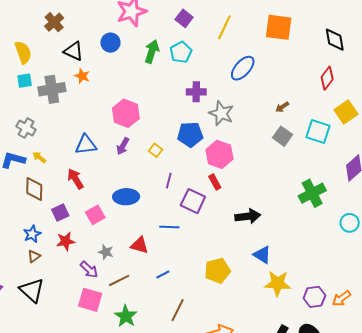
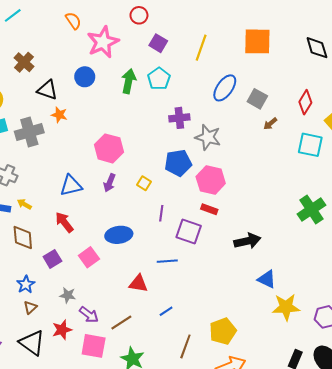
red diamond: (327, 78) -> (305, 102), moved
gray square: (282, 136) -> (257, 99), moved
red rectangle: (215, 182) -> (209, 209), turned -35
red star: (66, 241) -> (62, 330), moved
gray star: (106, 252) -> (68, 295), moved
yellow pentagon: (217, 271) -> (223, 331), moved

